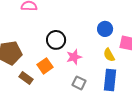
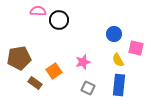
black circle: (56, 40) -> (59, 20), moved

